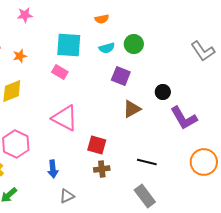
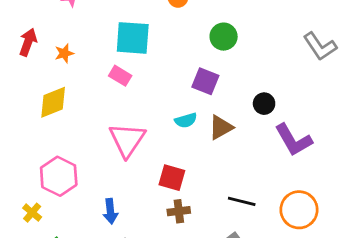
cyan semicircle: (107, 48) -> (186, 120), moved
pink triangle: (65, 118) -> (127, 140), turned 36
orange circle: (204, 162) -> (299, 210), moved

